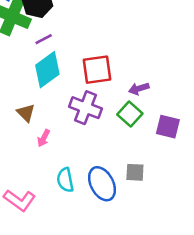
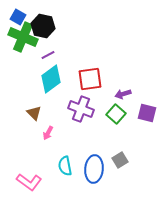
purple square: (168, 127) -> (147, 113), moved
gray square: (135, 172) -> (120, 160), turned -35
blue ellipse: (102, 184) -> (94, 169), turned 32

